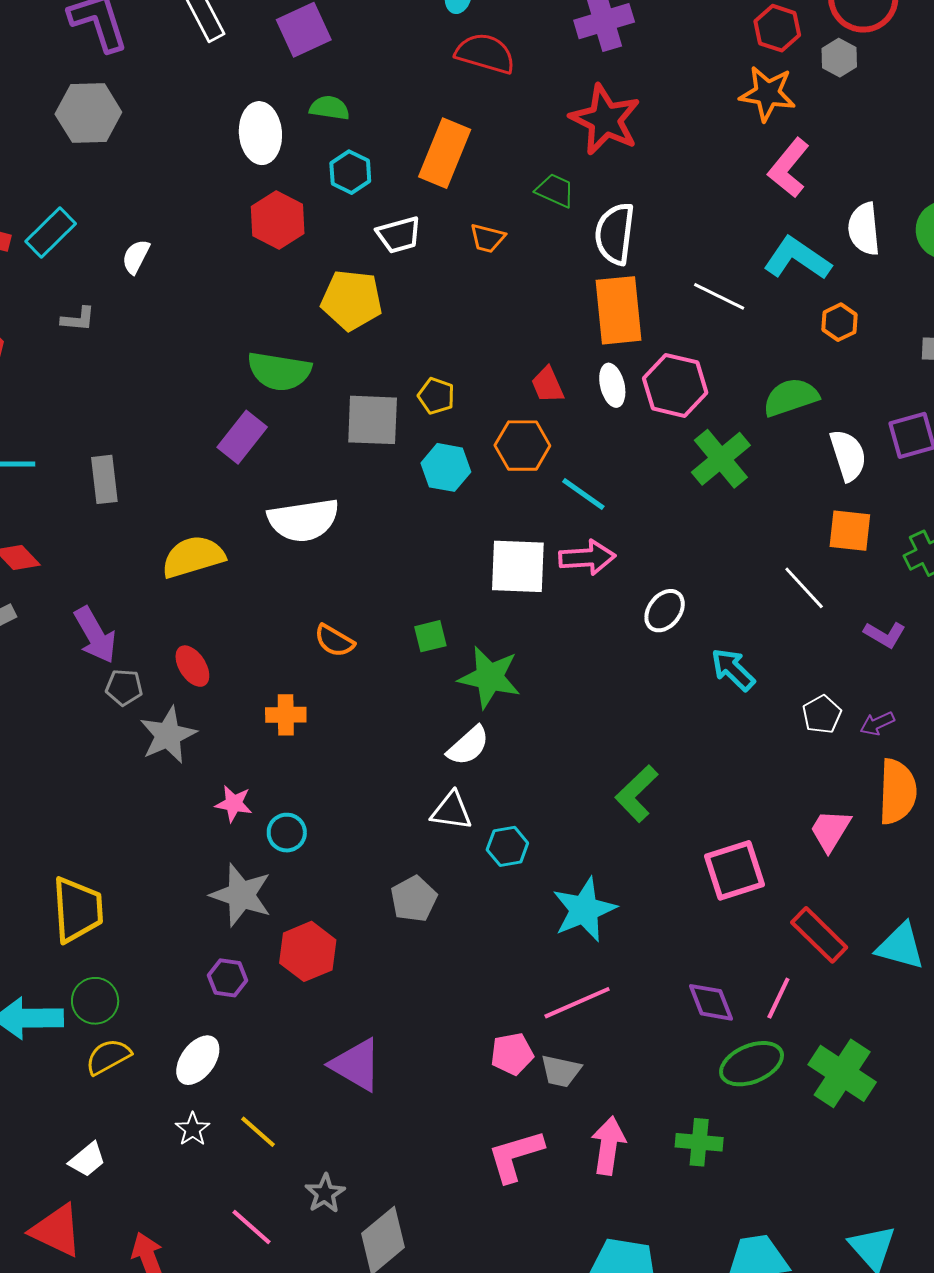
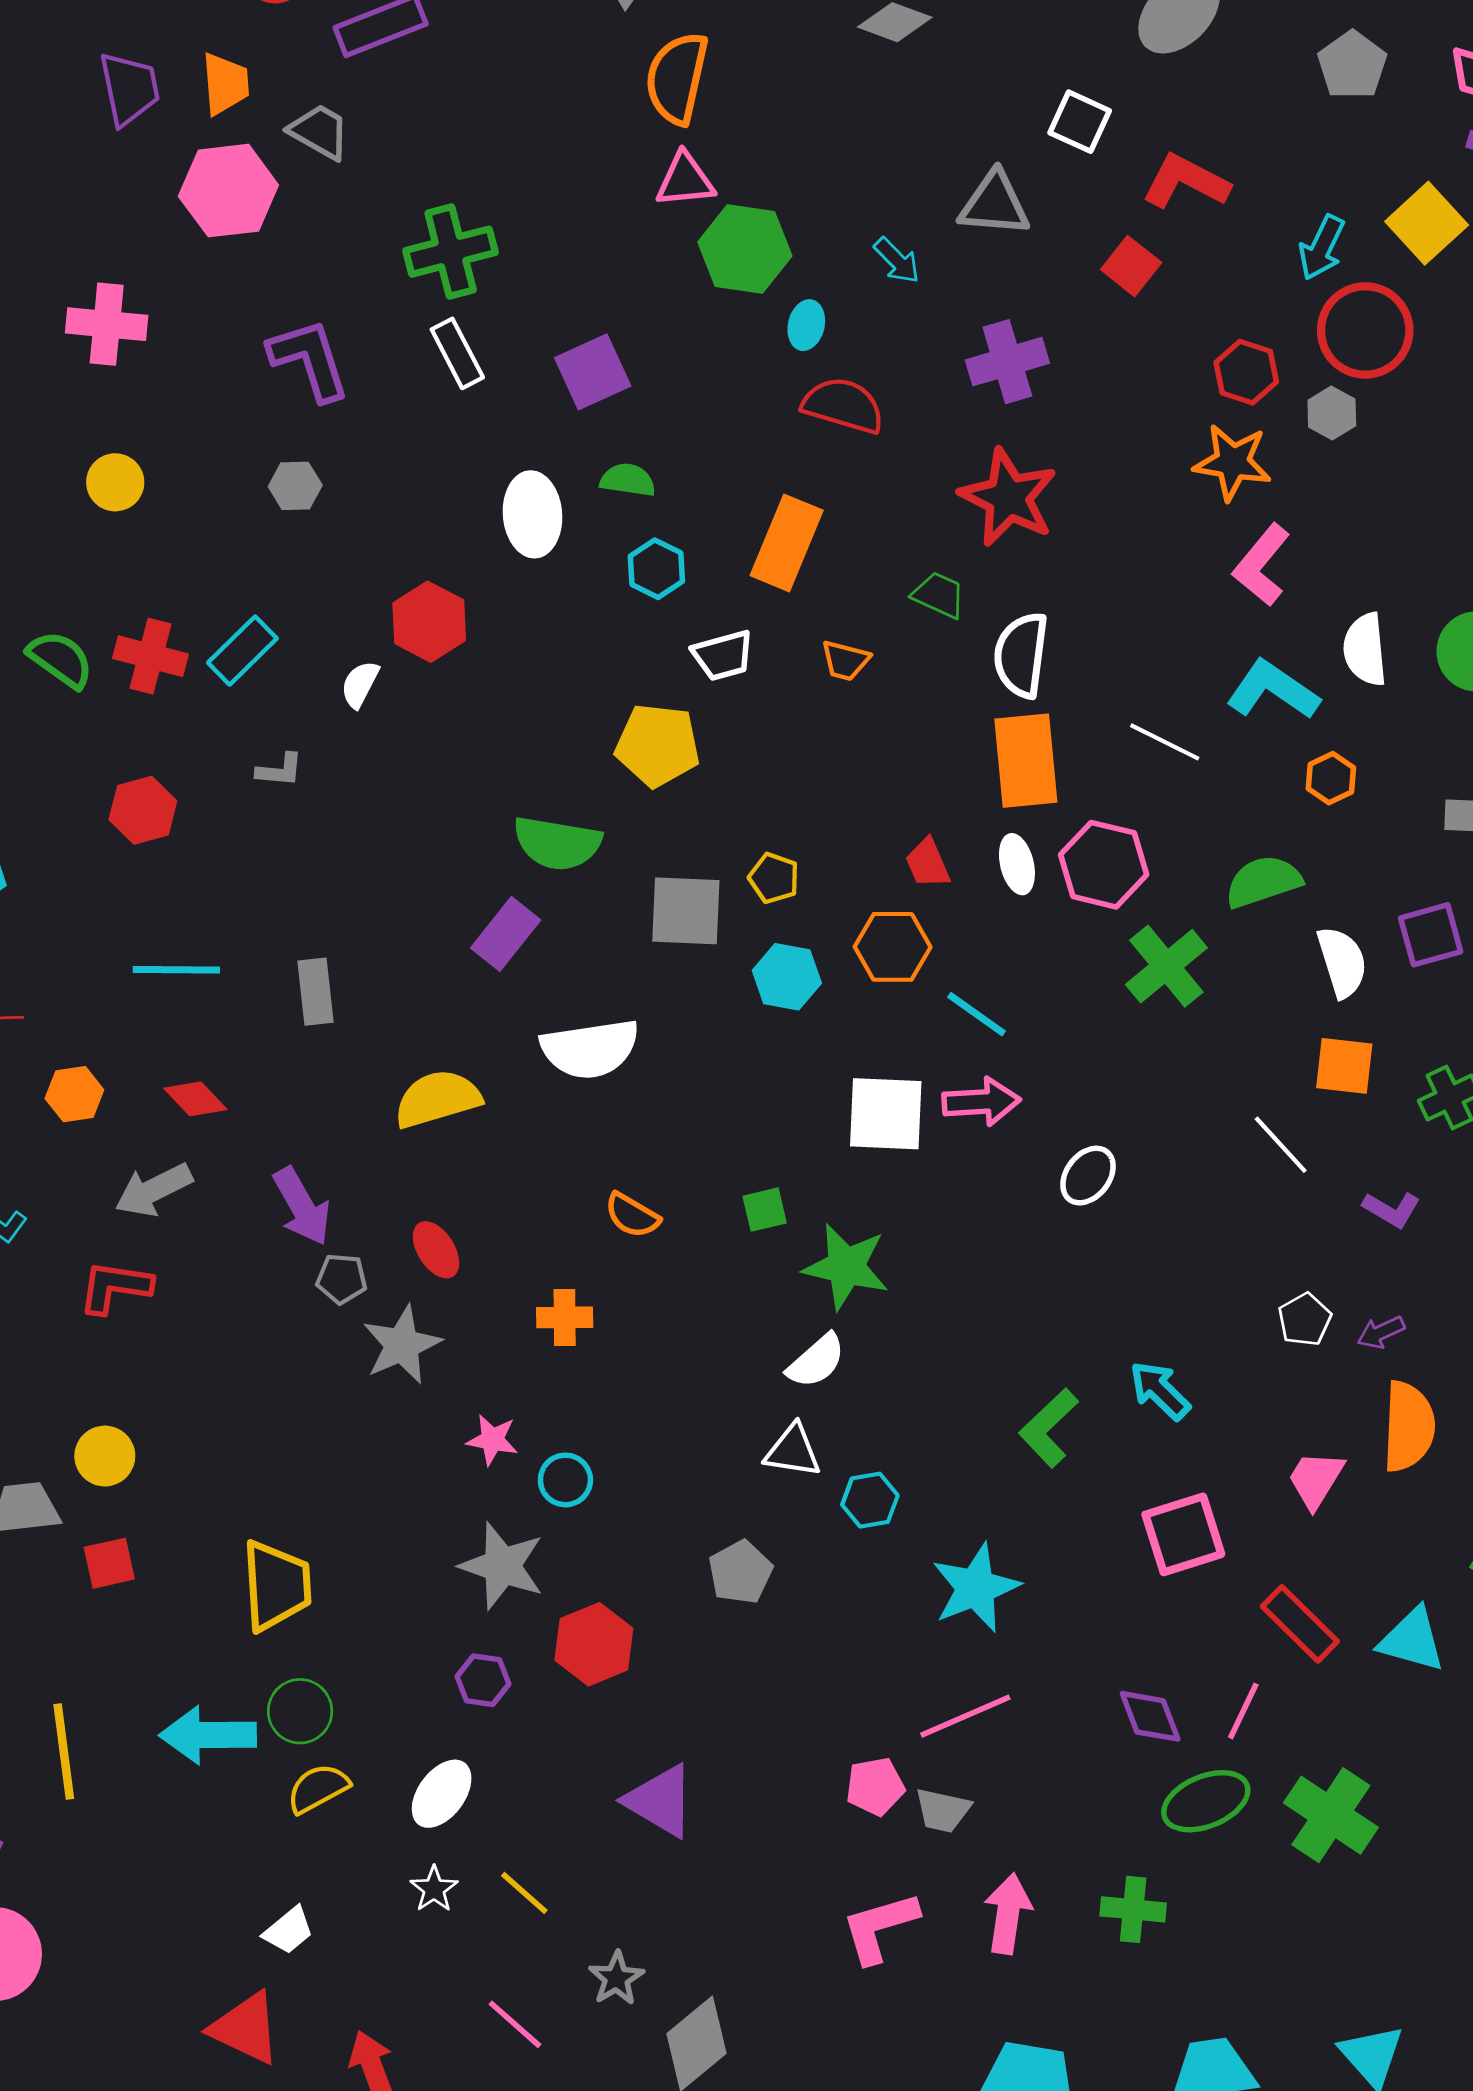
gray hexagon: (88, 113) -> (295, 486), size x0.6
red hexagon: (278, 220) -> (429, 622), moved
cyan arrow: (733, 669) -> (1160, 1390), moved

